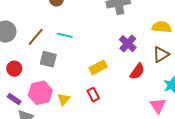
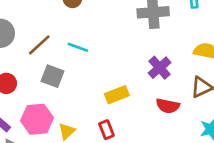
red semicircle: (137, 71) -> (168, 106), turned 60

